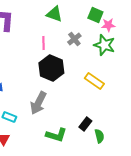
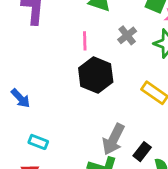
gray arrow: (38, 103) -> (113, 139), moved

